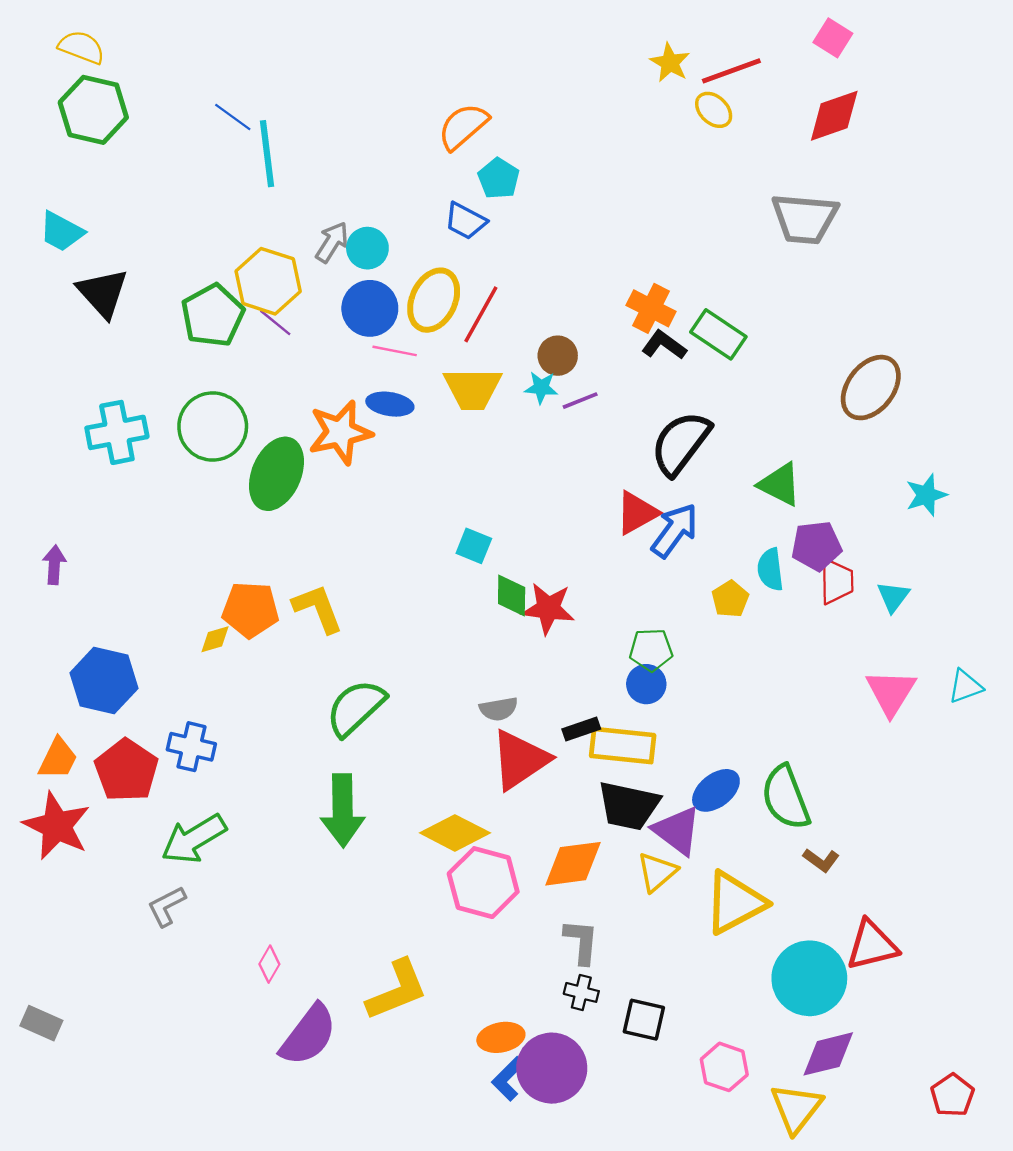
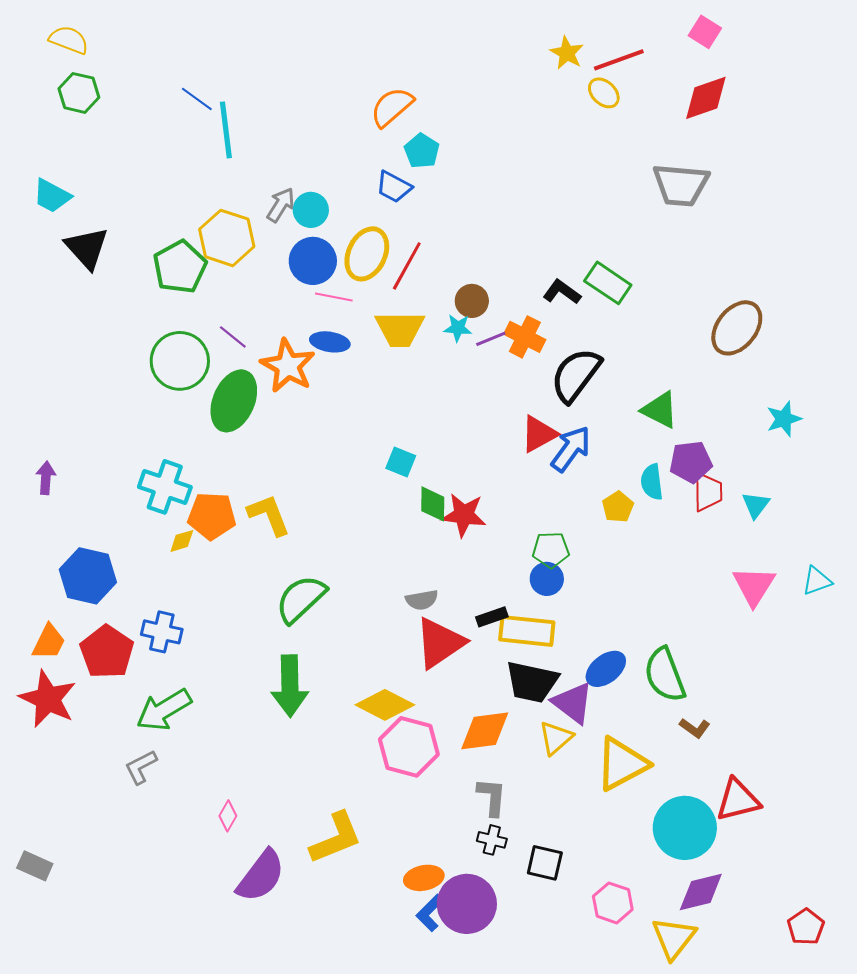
green hexagon: (93, 110) -> (79, 93), size x0.7
orange cross: (651, 308) -> (525, 337), moved
purple line: (275, 323) -> (233, 337), moved
cyan cross: (117, 432) -> (165, 487), moved, turned 30
orange star: (340, 432) -> (288, 366), turned -30

